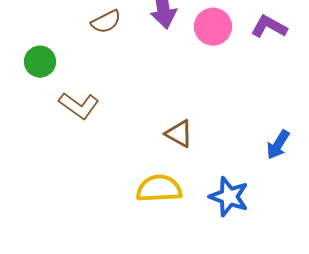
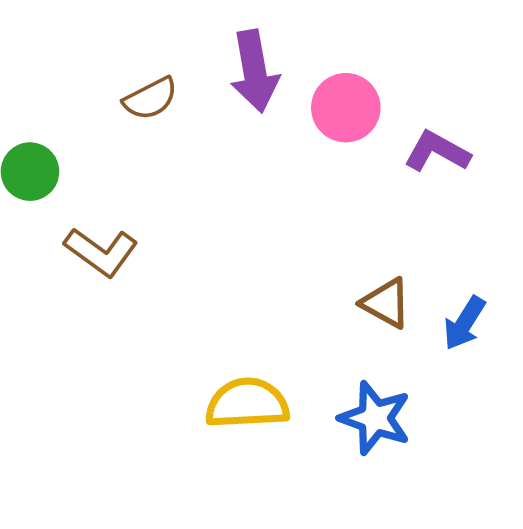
purple L-shape: (269, 27) -> (437, 152), moved
brown triangle: (179, 134) -> (386, 303), moved

